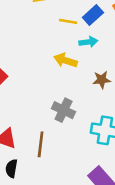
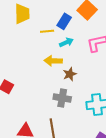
brown star: (102, 80) -> (70, 74), moved

